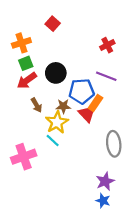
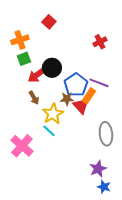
purple line: (106, 76) -> (99, 83), moved
red arrow: (27, 80) -> (37, 75), moved
blue pentagon: (82, 91) -> (76, 85), turned -30
brown star: (63, 106) -> (67, 99), moved
pink cross: (24, 157) -> (22, 146), turned -30
blue star: (103, 201) -> (104, 187), moved

